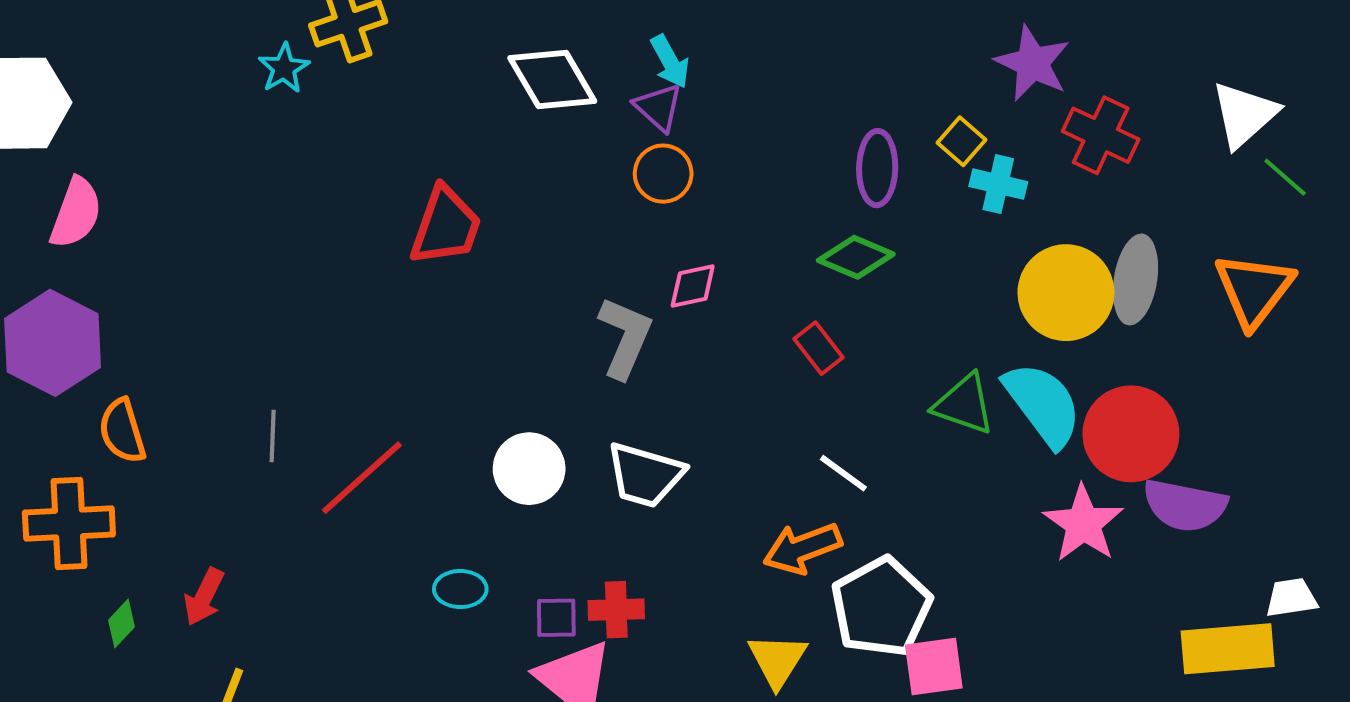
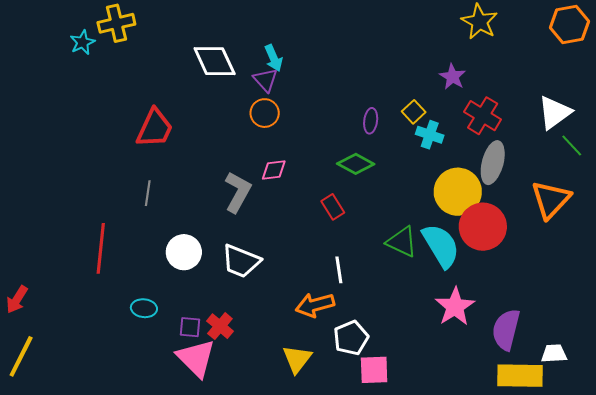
purple star: (1033, 63) -> (453, 77), size x0.7
purple ellipse: (877, 168) -> (371, 121), size x0.7
gray ellipse: (1135, 279) -> (493, 163), moved
red circle: (1131, 434) -> (483, 227), moved
gray line: (273, 436) -> (148, 193), moved
white line: (843, 473) -> (339, 270), turned 40
red line: (362, 478) -> (101, 248), turned -48
purple semicircle: (1185, 505) -> (506, 330), moved, turned 87
white pentagon: (881, 607) -> (351, 338), size x0.7
red cross: (616, 610) -> (220, 326), turned 36

